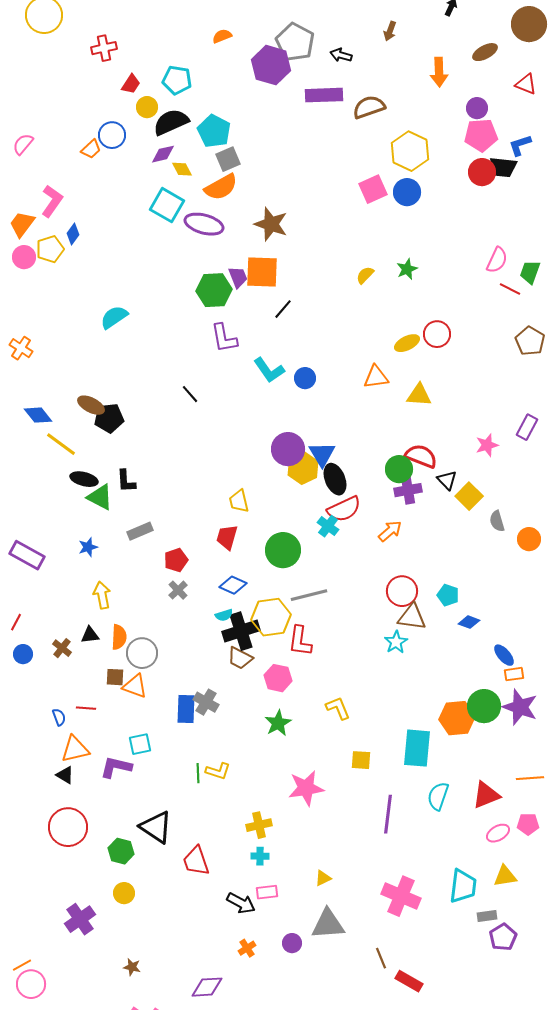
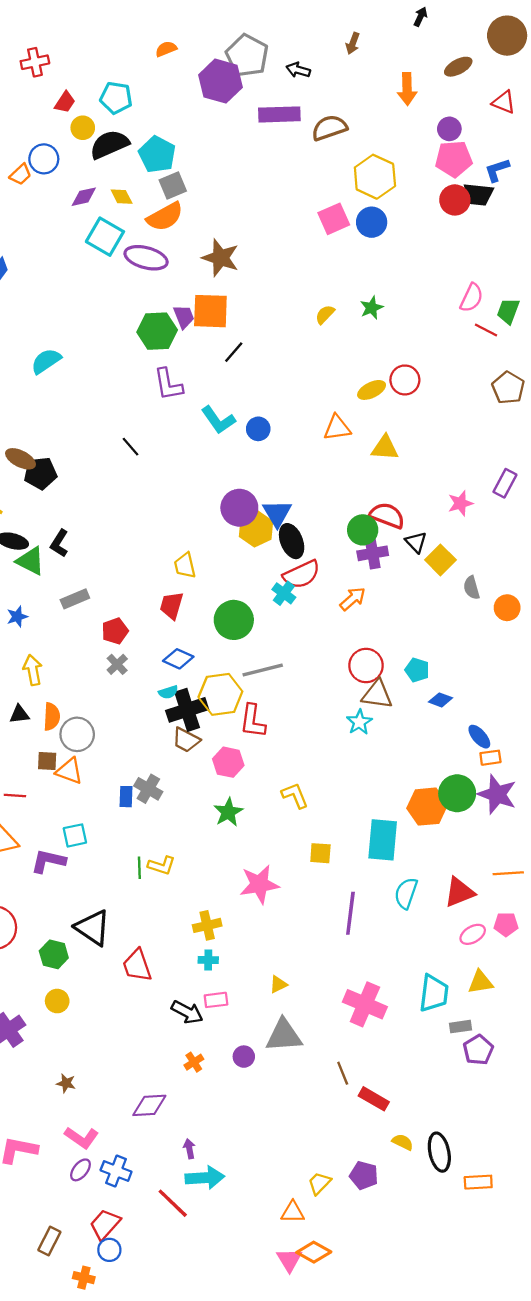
purple diamond: (163, 154) -> (84, 197), moved
black L-shape: (126, 481) -> (59, 543), turned 35
blue rectangle: (186, 709) -> (126, 797), size x0.7

